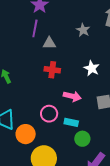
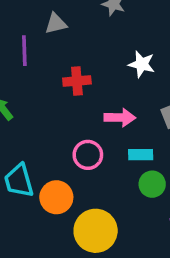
purple line: (35, 28) -> (24, 51), moved
gray triangle: (49, 43) -> (56, 24), moved
cyan rectangle: (71, 122) -> (141, 155), moved

